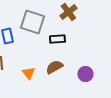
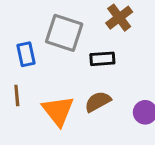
orange triangle: (28, 73) -> (58, 111), size x1.6

